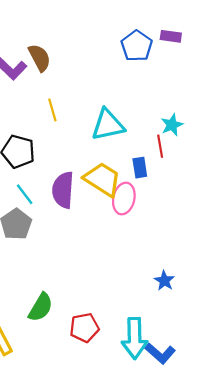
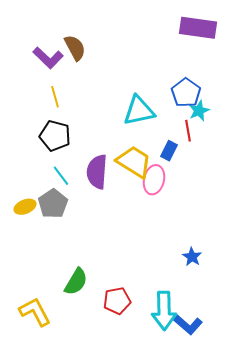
purple rectangle: (171, 36) -> (198, 28), size x1.8
blue pentagon: (137, 46) -> (186, 93), moved
yellow line: (52, 110) -> (55, 97), moved
blue rectangle: (140, 168) -> (169, 151), turned 36

